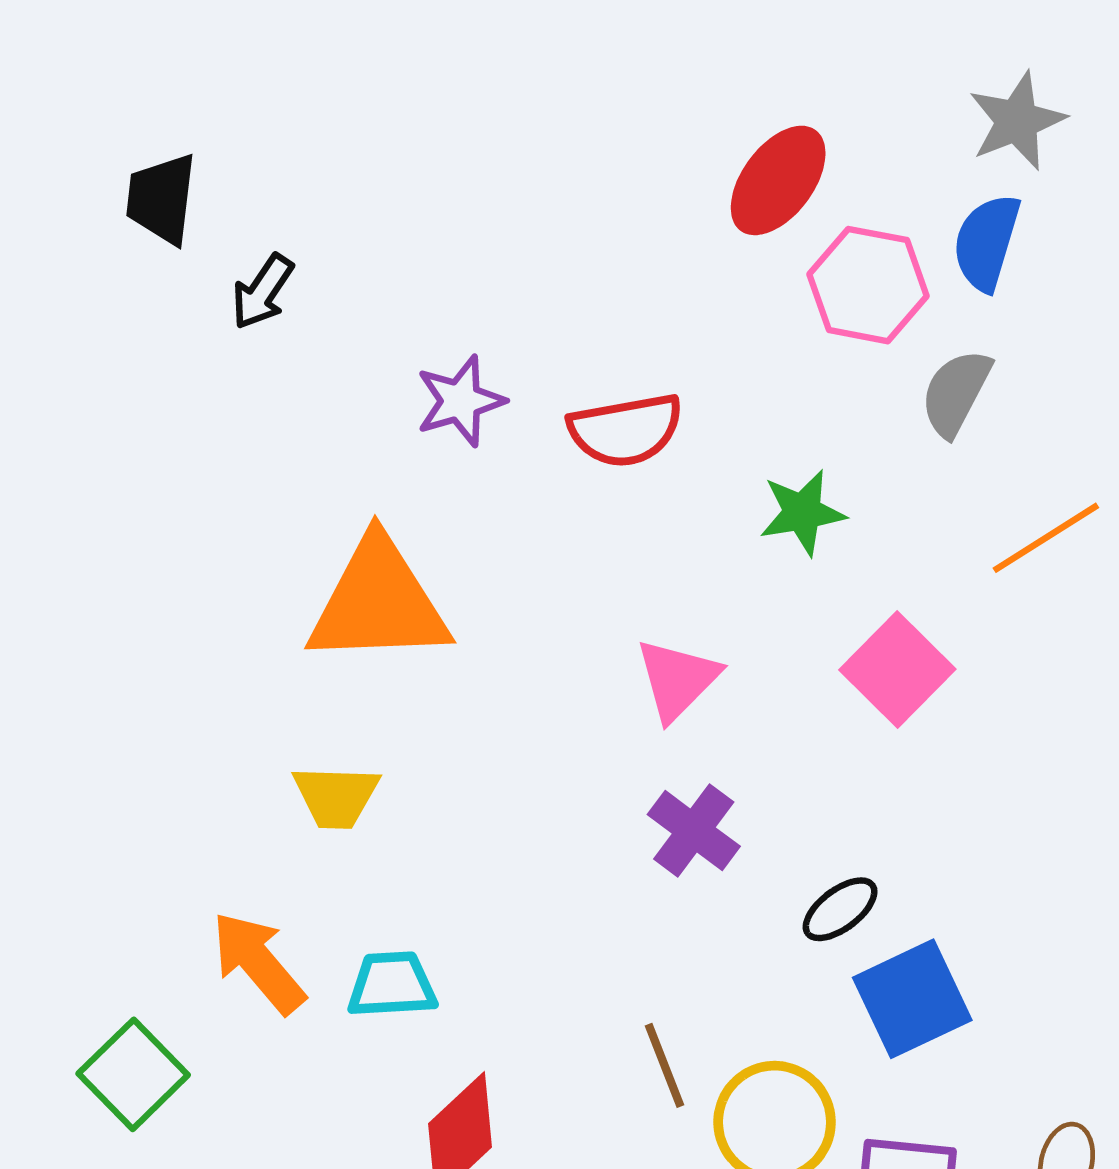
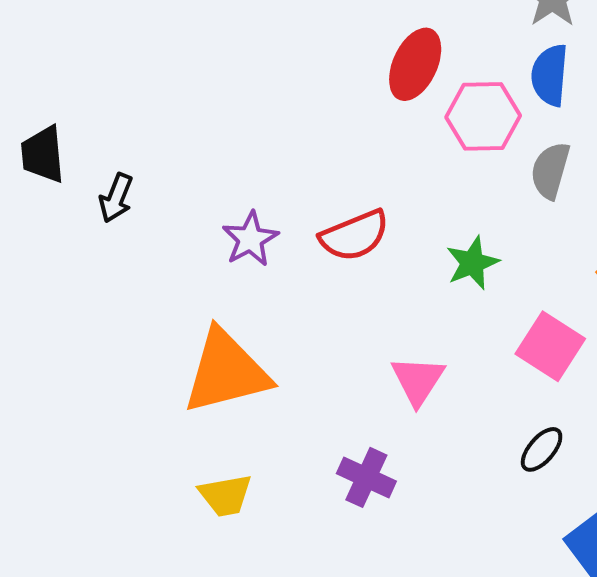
purple cross: (694, 830) -> (366, 477), moved
black ellipse: (840, 909) -> (542, 449), moved

